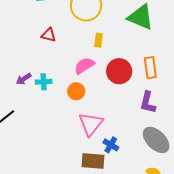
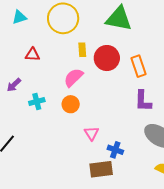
red circle: (119, 71) -> (107, 58), moved
purple arrow: (24, 79) -> (14, 85), moved
pink triangle: (91, 124) -> (91, 133), size x0.6

